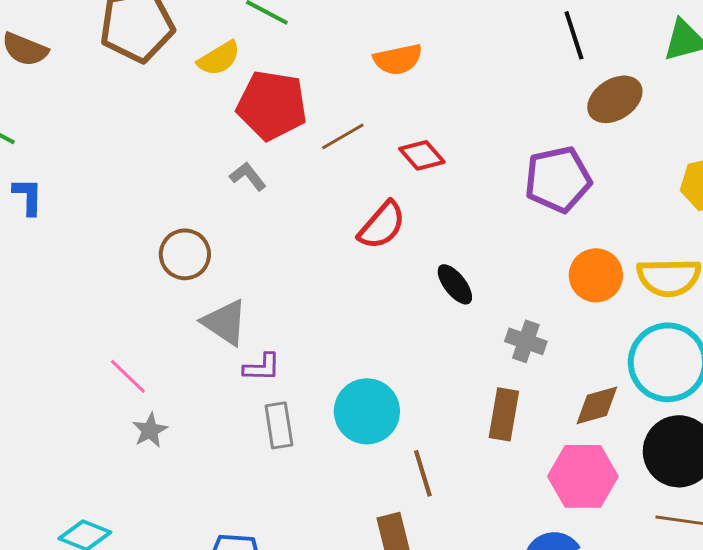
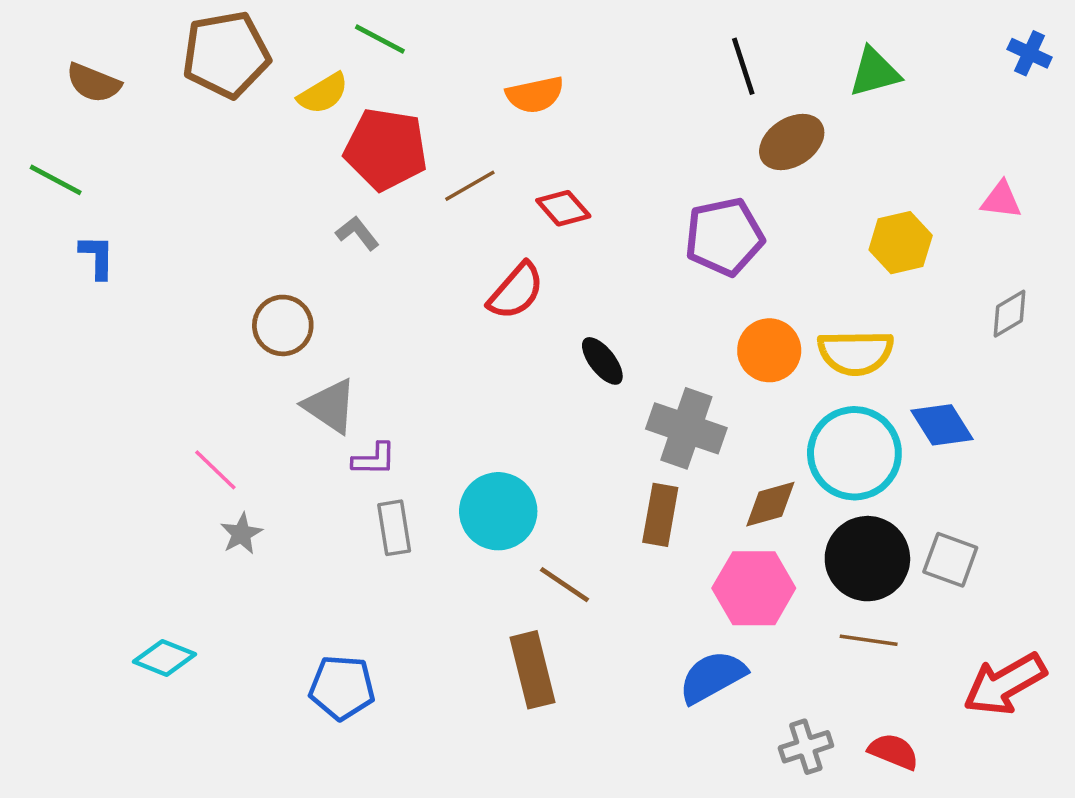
gray cross: (526, 341) -> (686, 428), size x1.6
brown line: (423, 473) -> (564, 585), turned -39

